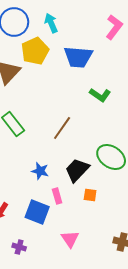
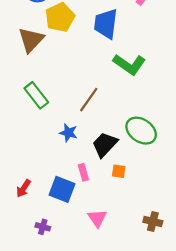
blue trapezoid: (78, 57) -> (106, 24), turned 92
green L-shape: (100, 95) -> (129, 64), size x1.4
blue star: (40, 171) -> (68, 133), moved

